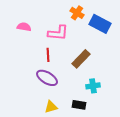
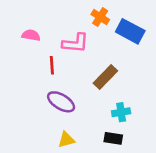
red line: (48, 55) -> (52, 65), moved
black rectangle: (79, 105) -> (113, 138), moved

